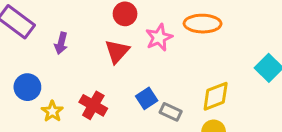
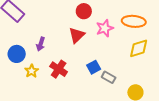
purple arrow: (61, 43) -> (41, 44), moved
yellow diamond: (216, 96) -> (139, 48), moved

